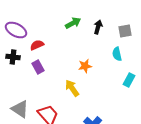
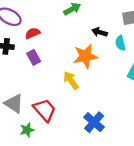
black arrow: (98, 27) -> (100, 32), moved, turned -88
orange star: (85, 66) -> (85, 56), size x1.6

